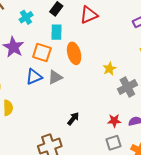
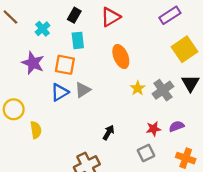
orange ellipse: (74, 53) -> (121, 56), moved
yellow star: (109, 69) -> (138, 88), moved
gray square: (114, 143) -> (146, 153), moved

